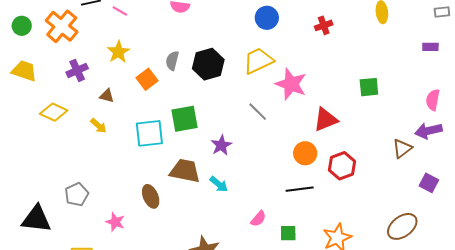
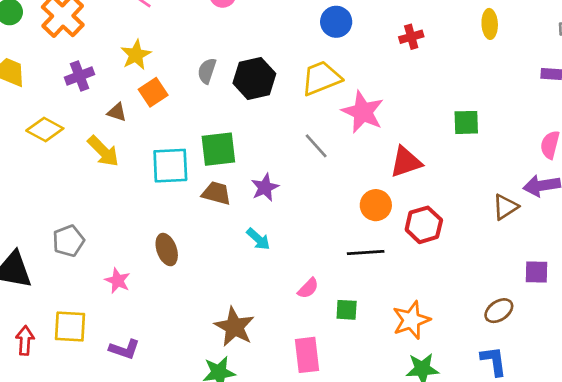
orange square: (147, 79) -> (153, 92), moved
yellow arrow: (98, 126) -> (103, 151), size x1.5
brown trapezoid: (185, 171) -> (216, 193), moved, size x0.7
purple square: (429, 183) -> (536, 272), moved, turned -30
brown ellipse: (402, 226) -> (499, 311), size x0.7

